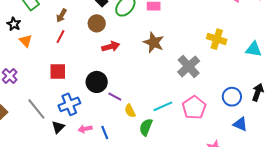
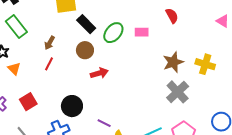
brown star: (154, 42) -> (173, 62), moved, turned 30
red square: (58, 72) -> (28, 102), moved, turned -30
black circle: (97, 82) -> (72, 106), moved

